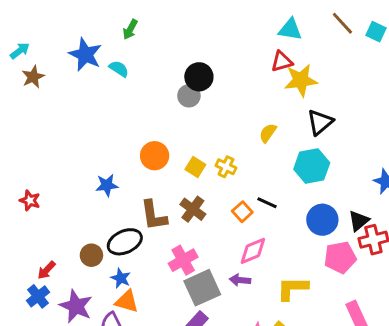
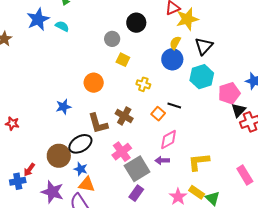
blue star: (85, 55) -> (38, 19), turned 30
black circle: (199, 77) -> (136, 23), moved
yellow semicircle: (268, 133) -> (175, 43), moved
yellow square: (195, 167) -> (123, 60), moved
blue circle: (322, 220) -> (172, 59), moved
brown circle: (91, 255) -> (59, 156), size x1.5
pink pentagon: (340, 257) -> (229, 93), moved
blue cross: (38, 296) -> (18, 181), moved, turned 35

